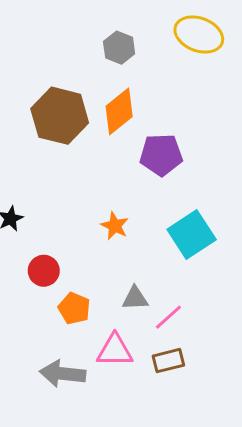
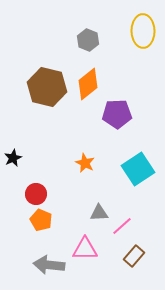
yellow ellipse: (199, 35) -> (143, 31), turned 68
orange pentagon: (74, 308) -> (41, 220), moved
brown rectangle: (168, 361) -> (134, 256), moved, turned -35

